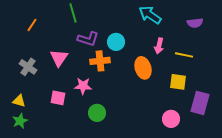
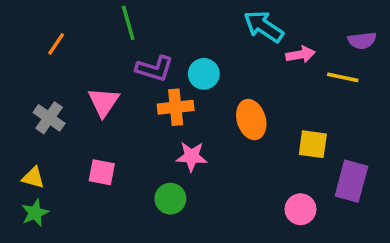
purple semicircle: (195, 23) -> (362, 40), moved
pink arrow: (159, 46) -> (300, 55), moved, turned -112
yellow line: (184, 55) -> (343, 77), moved
pink star: (83, 86) -> (191, 156), moved

